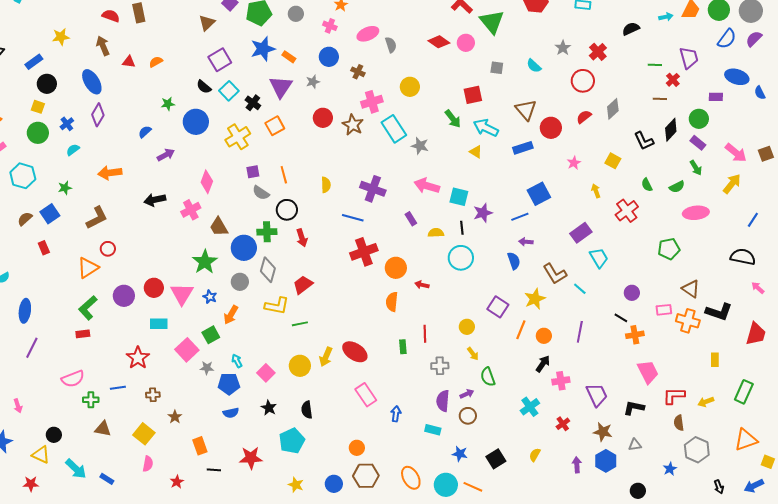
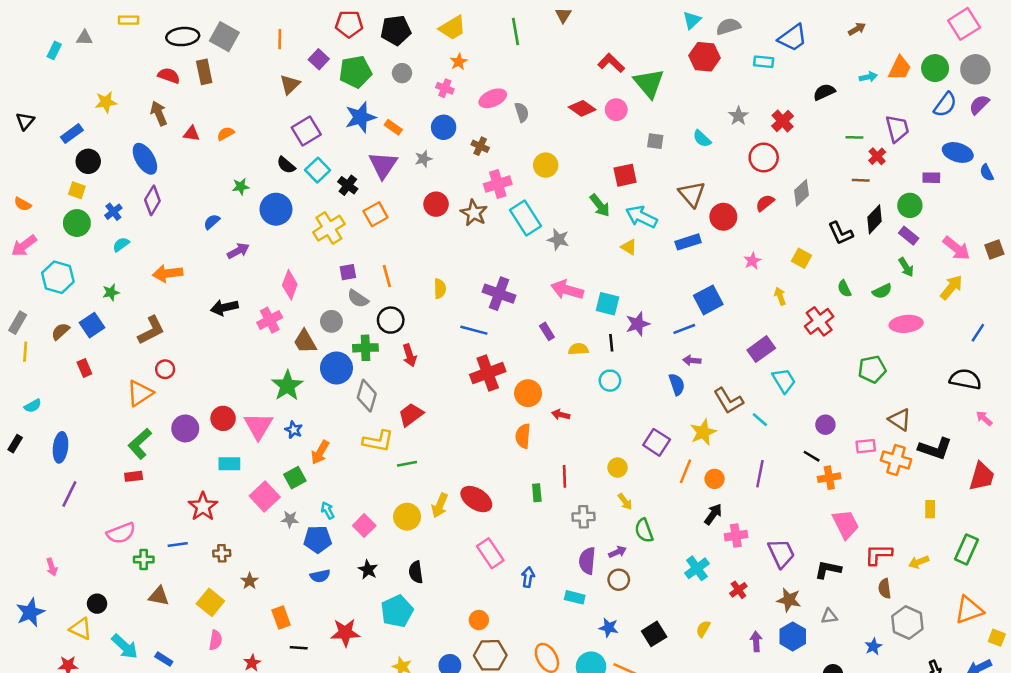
cyan circle: (461, 258) -> (610, 381), size x0.7
gray circle: (240, 282) -> (331, 321), moved

